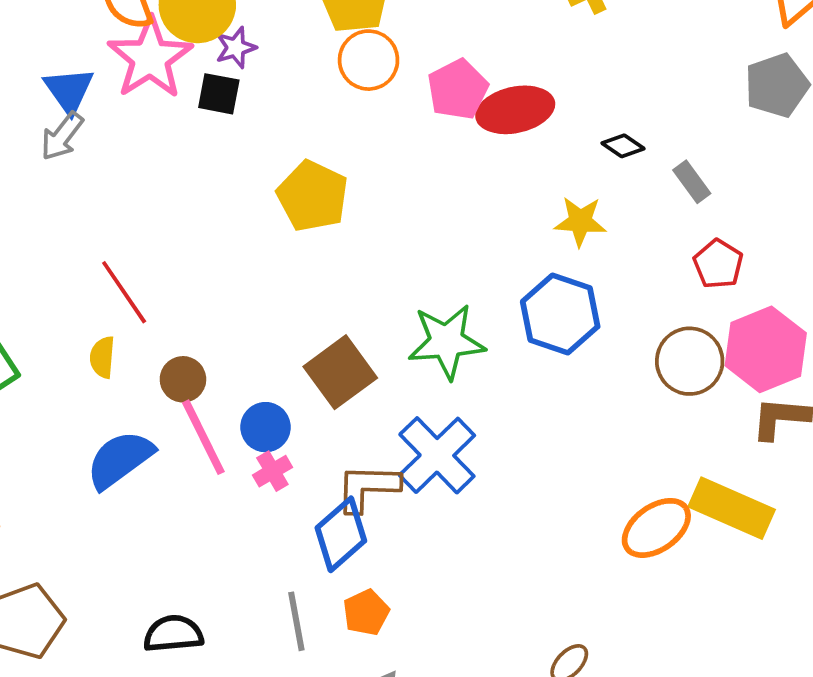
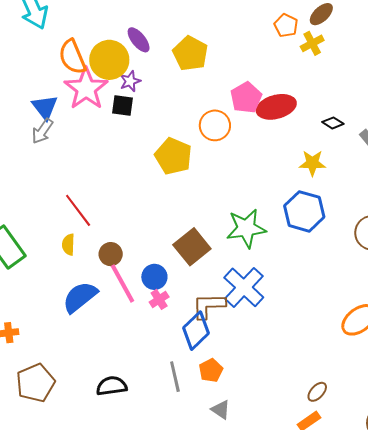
orange circle: (369, 60) -> (215, 125), moved

